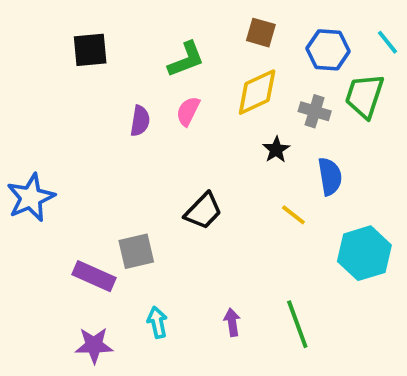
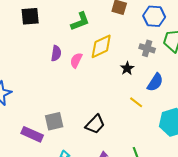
yellow diamond: (257, 92) -> (101, 46), moved
pink semicircle: (188, 111) -> (76, 60), moved
blue semicircle: (330, 176) -> (155, 82), turned 42
black trapezoid: (203, 211) -> (95, 124), moved

